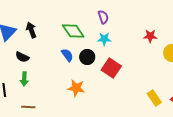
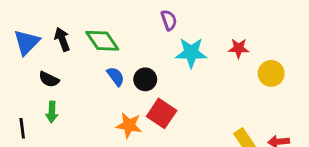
green diamond: (73, 31) -> (102, 41), moved
cyan star: (104, 39) -> (191, 53), moved, size x1.5
red square: (111, 68) -> (162, 113), moved

